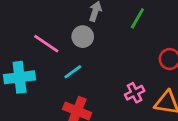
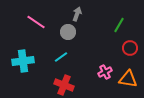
green line: (137, 18) -> (119, 25), moved
pink line: (46, 44) -> (36, 22), moved

